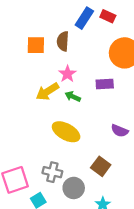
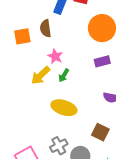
purple rectangle: (105, 84) -> (102, 61), moved
green arrow: (73, 96) -> (64, 75), turned -72
gray cross: (52, 172) -> (59, 146), turned -30

